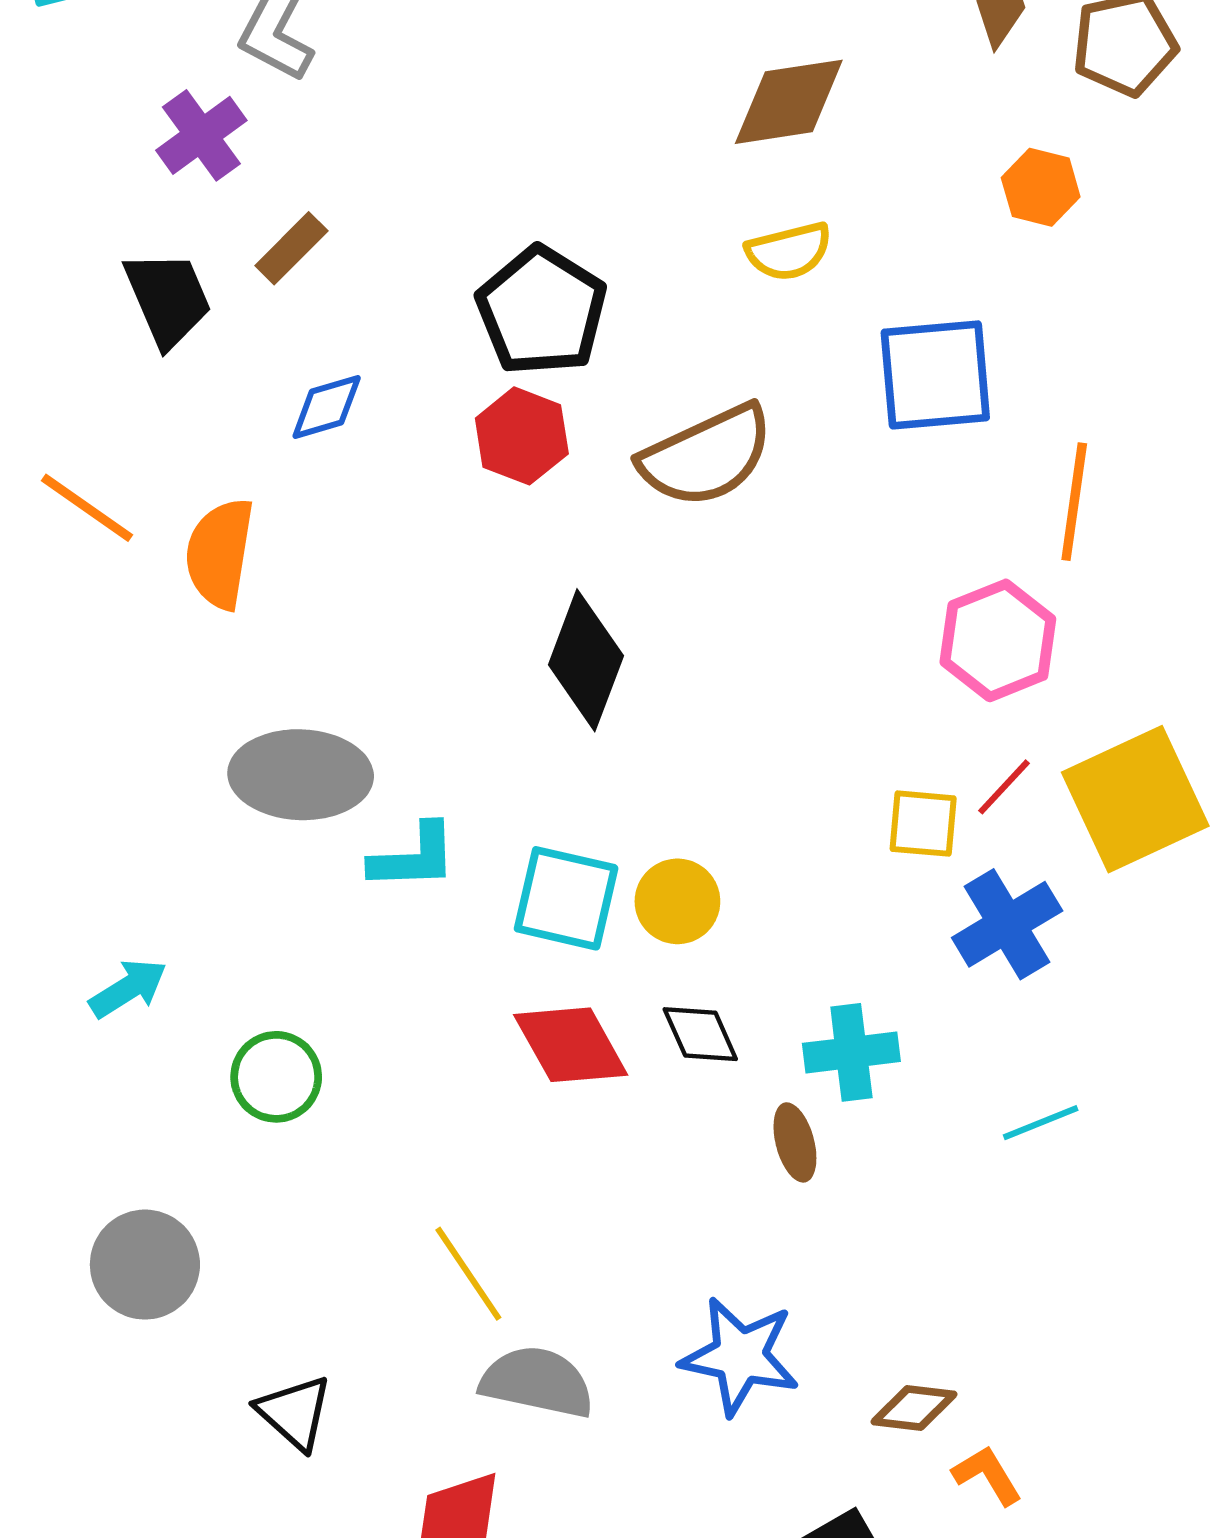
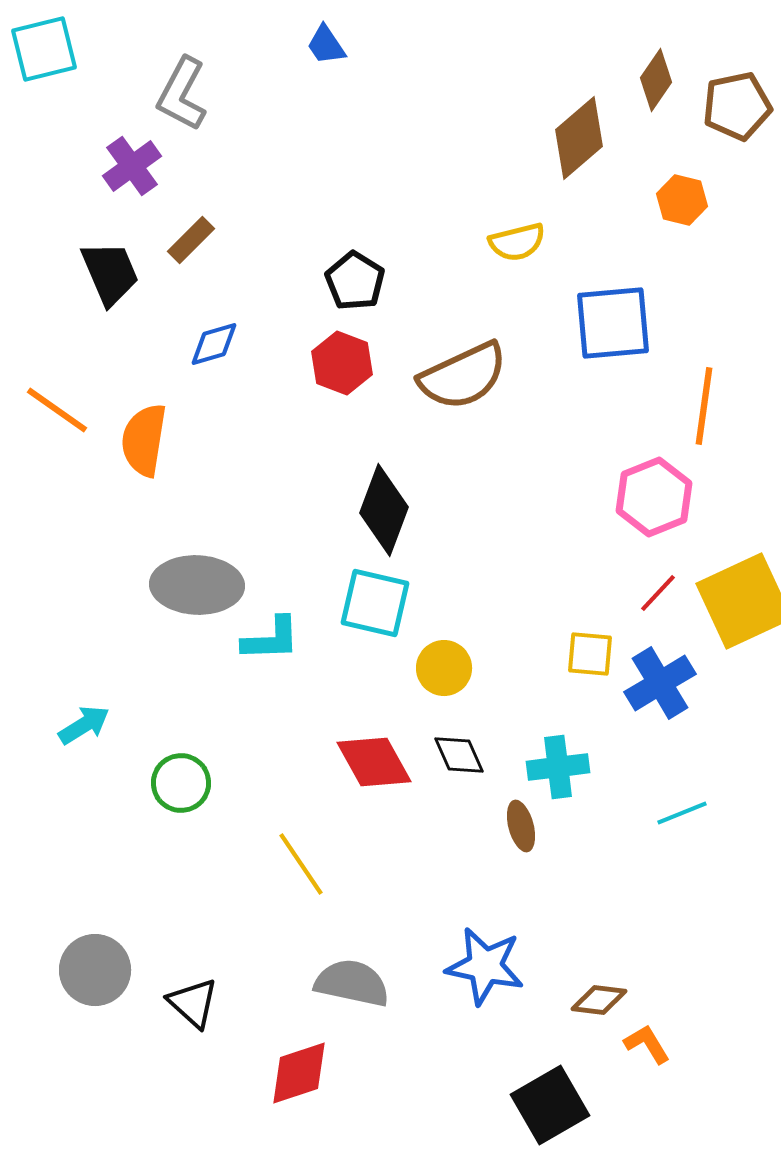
brown diamond: (789, 102) -> (579, 138), moved, turned -32
black pentagon: (542, 311) -> (355, 281), size x0.7
yellow square: (923, 824) -> (590, 654), moved
cyan square: (566, 898) -> (375, 603), moved
gray circle: (145, 1265) -> (95, 970), moved
yellow line: (468, 1274) -> (301, 864), moved

